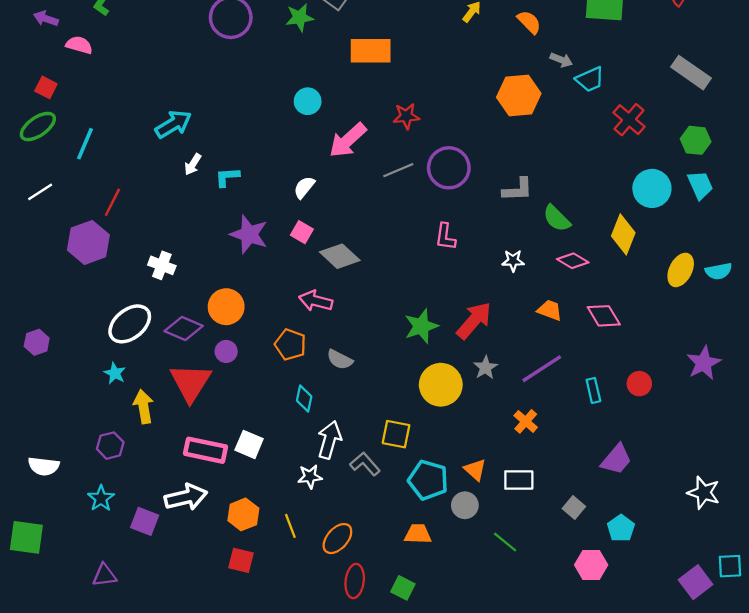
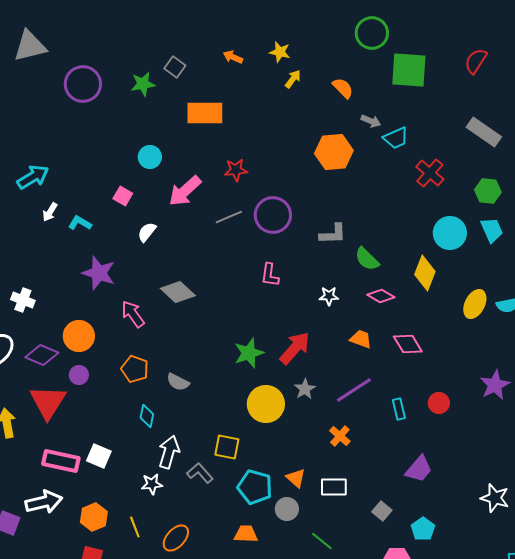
cyan L-shape: (227, 177) -> (80, 223), turned 35
pink square: (302, 232) -> (123, 196), moved
pink arrow: (316, 301) -> (133, 314), moved, turned 40

